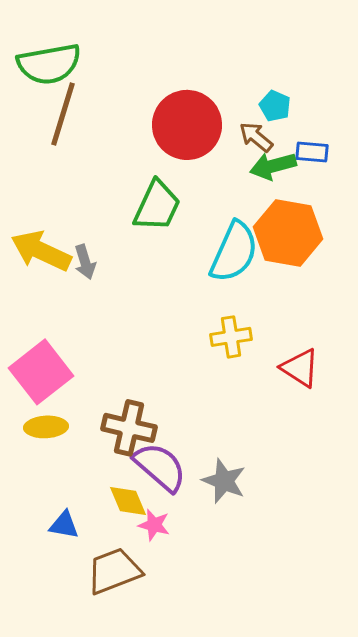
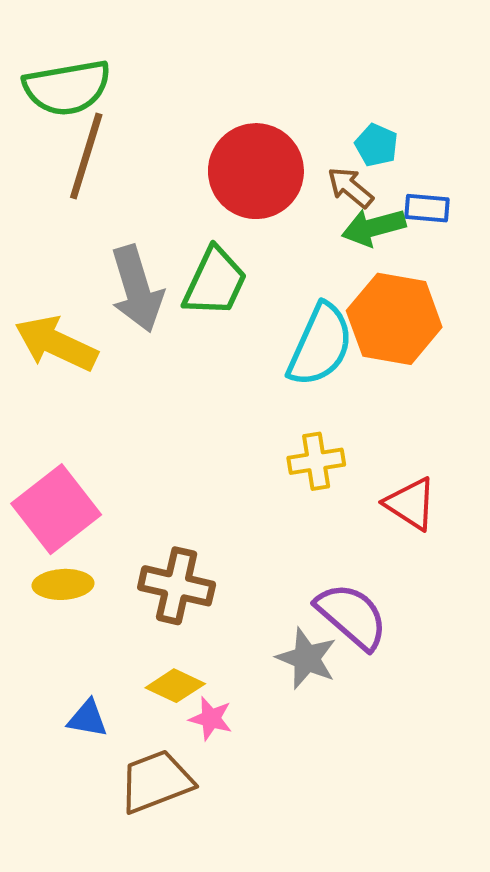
gray arrow: (85, 262) -> (137, 289), moved, size x1.8
purple semicircle: (160, 467) -> (352, 616), moved
yellow diamond: (128, 501) -> (175, 686), turned -42

